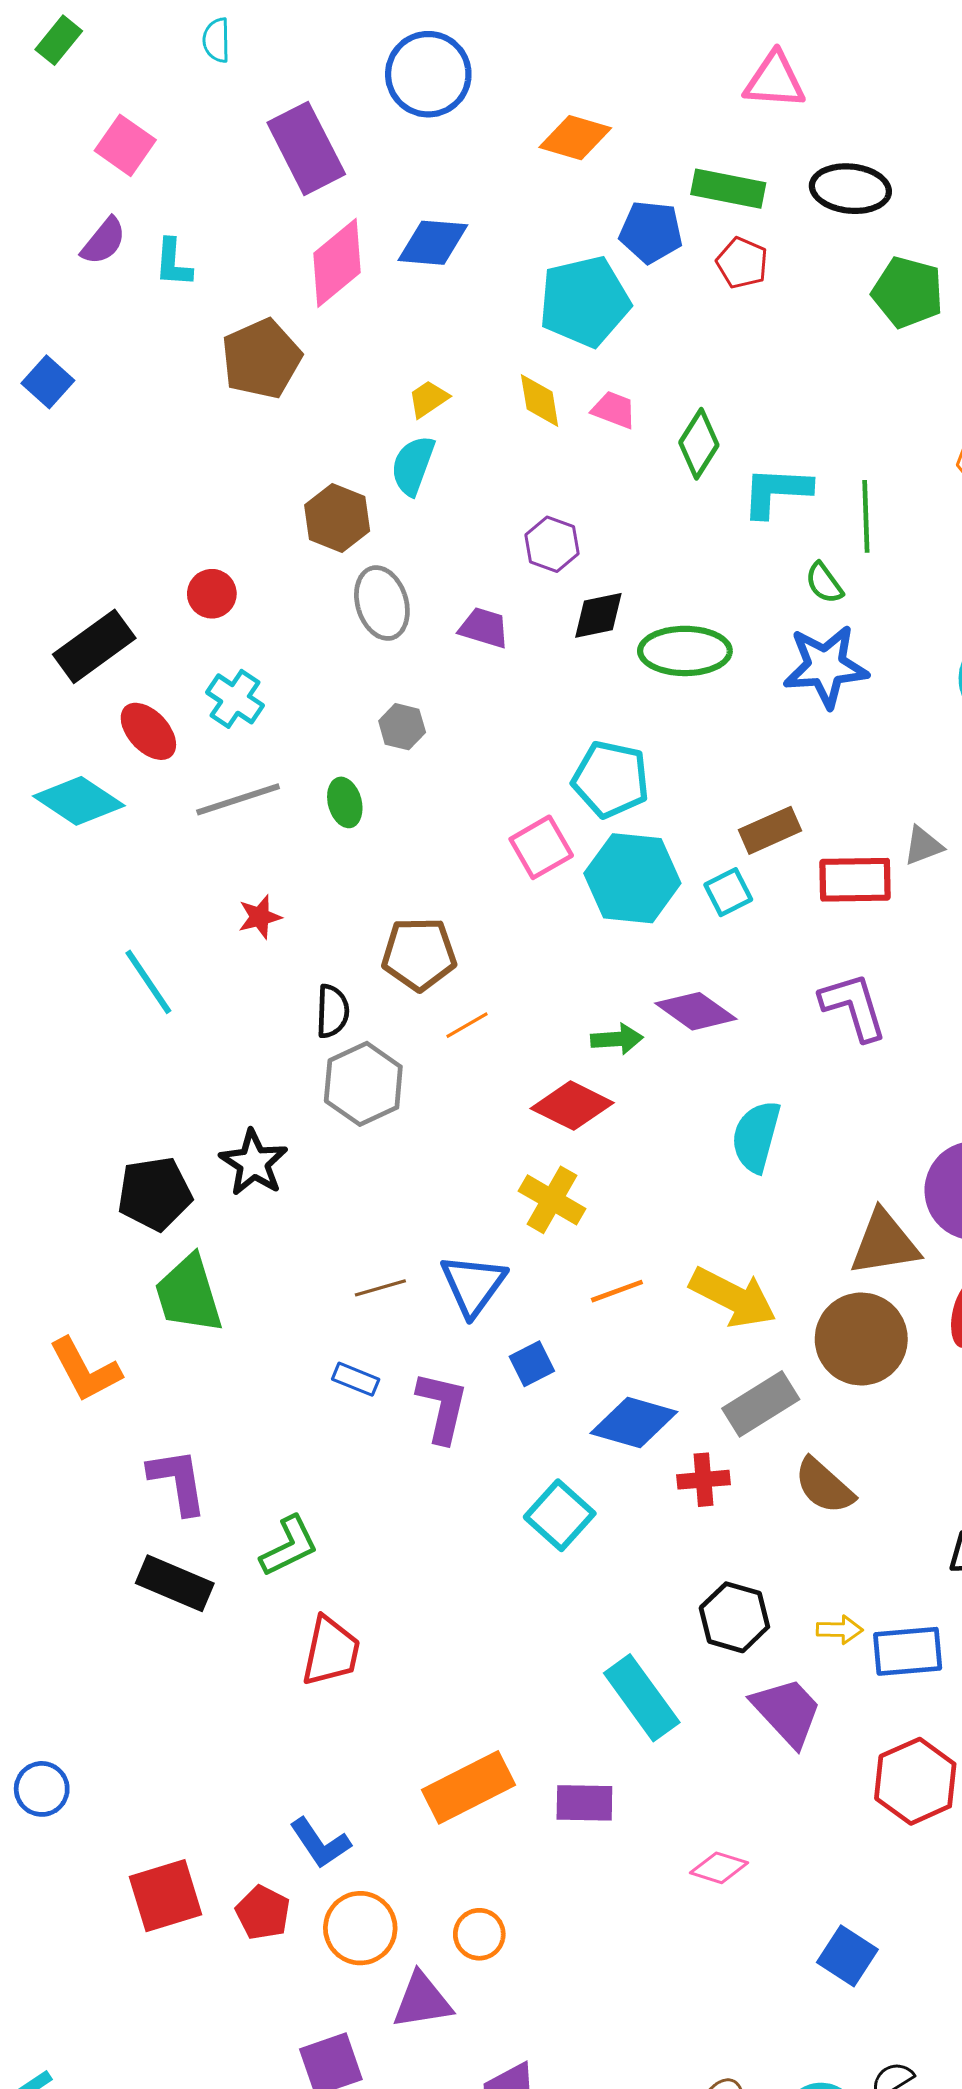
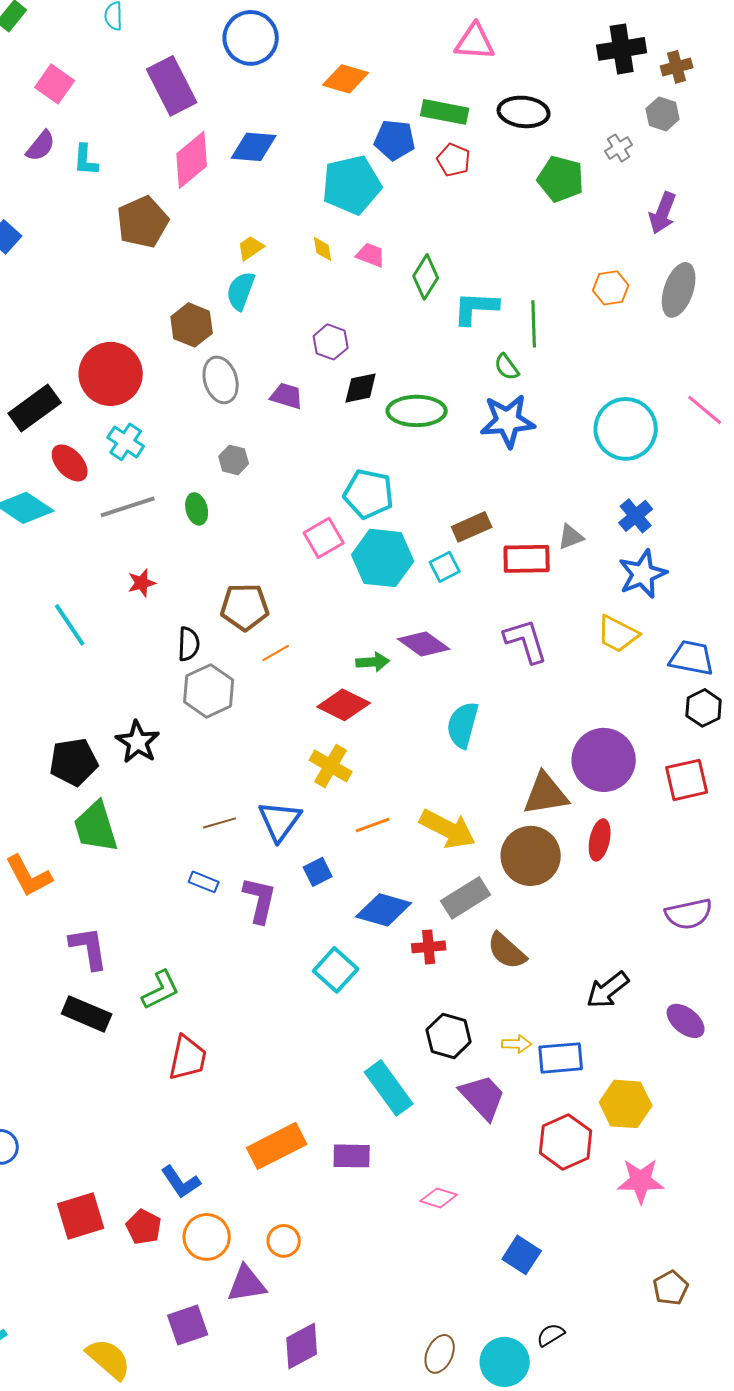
yellow diamond: (540, 400) -> (323, 249), size x0.7
red circle: (212, 594) -> (111, 374), size x2.0

